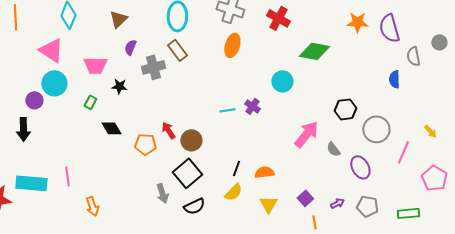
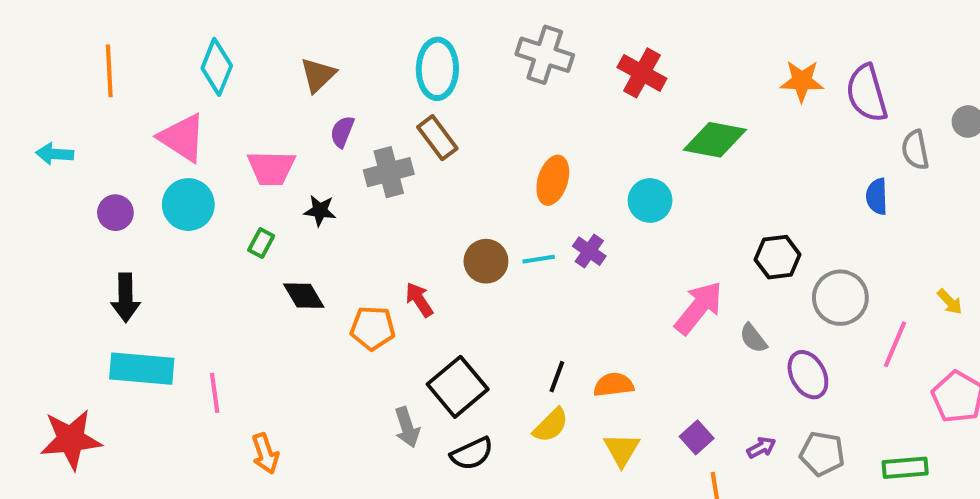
orange ellipse: (232, 45) -> (553, 180), moved
purple circle: (34, 100) -> (115, 213), moved
brown circle: (191, 140) -> (486, 261), moved
cyan rectangle: (31, 183) -> (142, 369), moved

